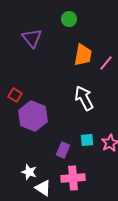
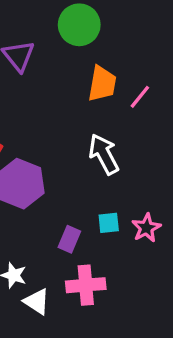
green circle: (69, 19) -> (79, 25), size x1.6

